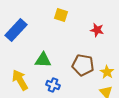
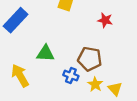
yellow star: (107, 72) -> (95, 84), moved
blue cross: (53, 85) -> (71, 76), moved

